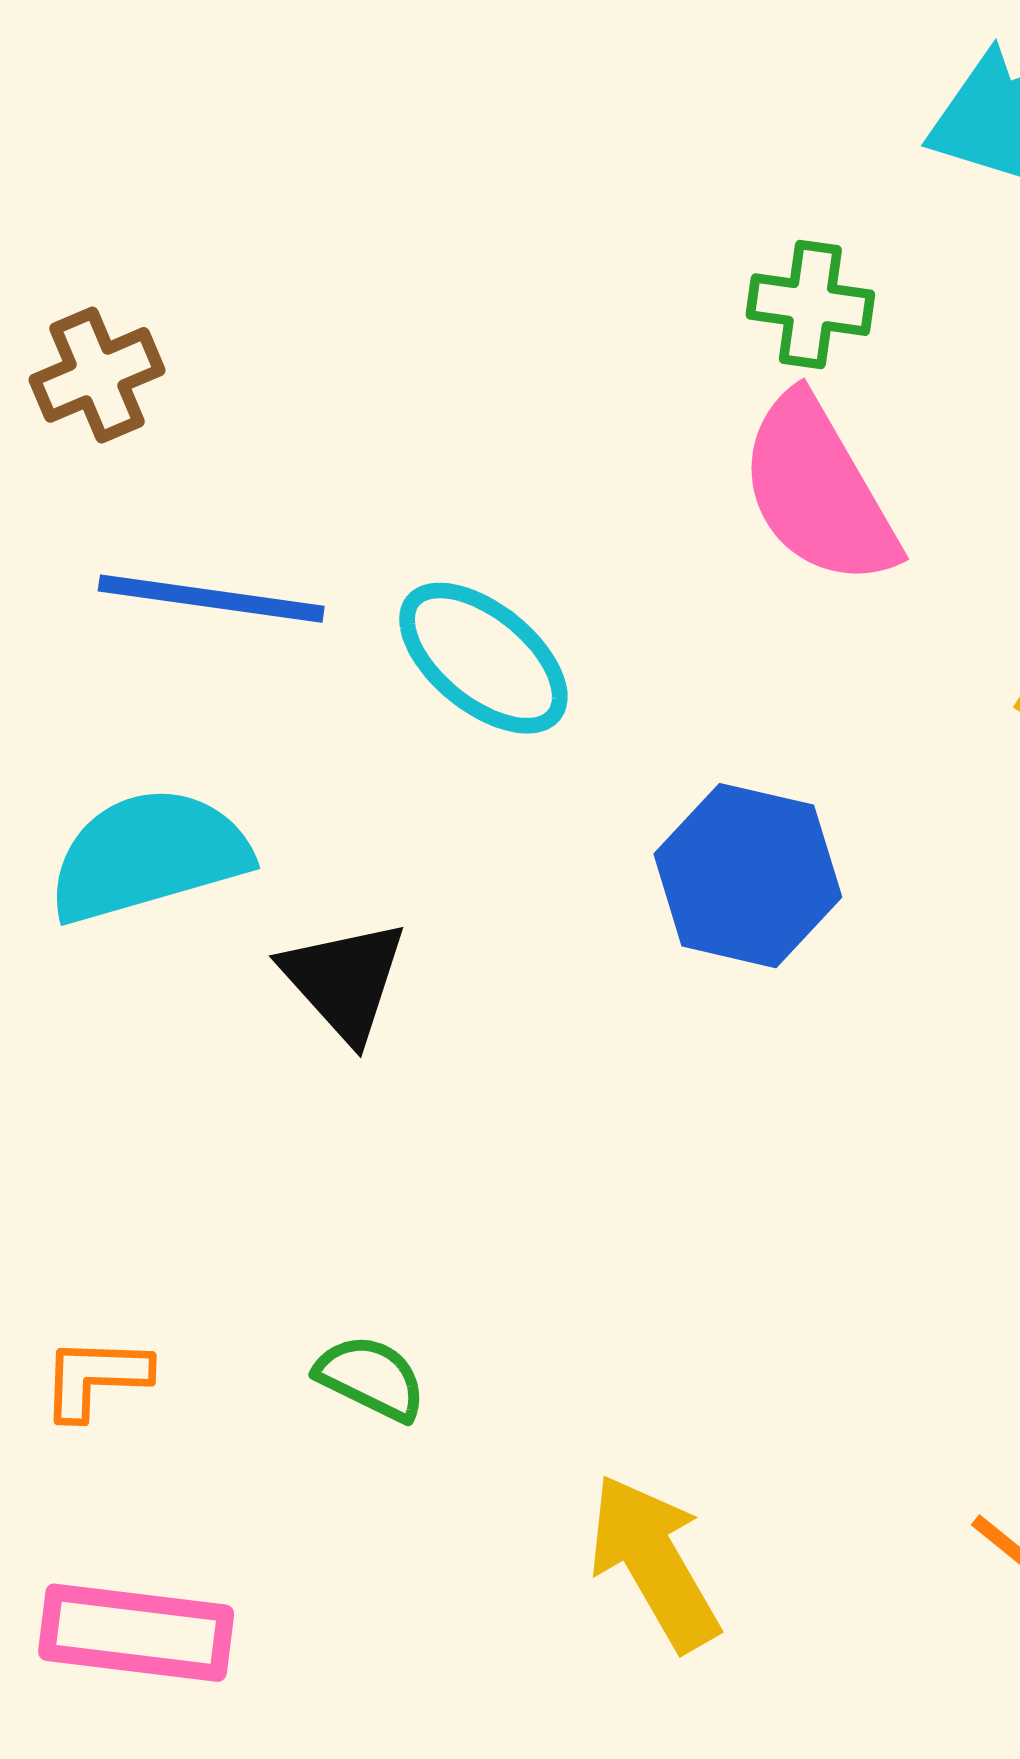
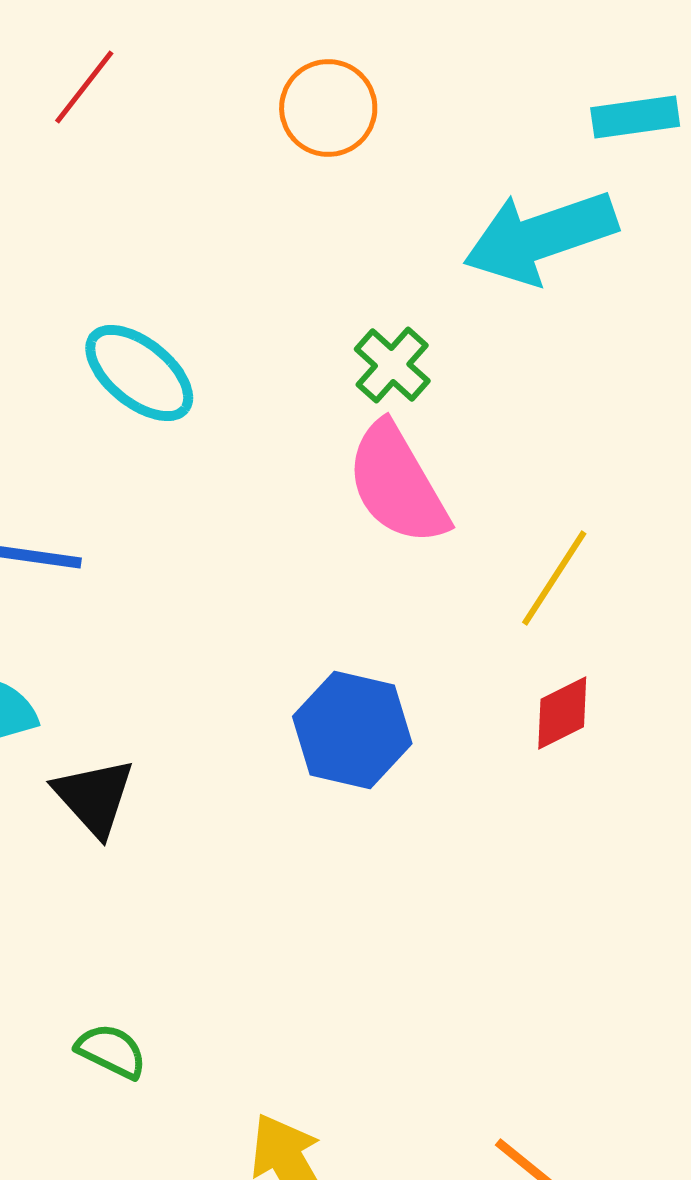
green cross: (810, 305) -> (392, 365), turned 34
cyan ellipse: (483, 658) -> (139, 373), moved

